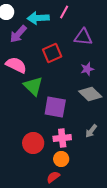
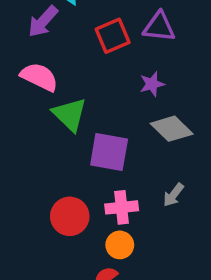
red square: (52, 53) -> (113, 36), moved
purple star: (87, 69) -> (152, 84), moved

